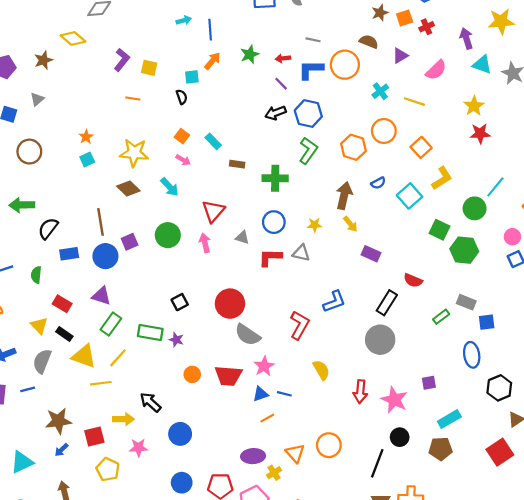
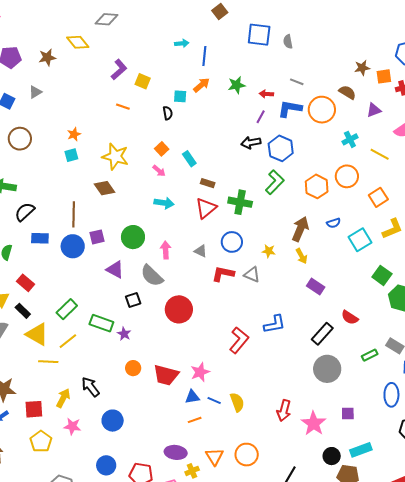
purple line: (281, 84) -> (261, 117), turned 64
cyan arrow: (170, 187) -> (164, 203), moved, turned -48
red triangle: (213, 211) -> (206, 208), moved
purple triangle: (101, 296) -> (115, 270), moved
gray semicircle: (248, 335) -> (152, 276), moved
gray circle: (380, 340) -> (327, 369), moved
yellow semicircle: (321, 370) -> (237, 402), moved
yellow arrow: (123, 419) -> (63, 398), turned -72
black circle: (400, 437) -> (332, 456), moved

